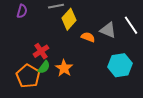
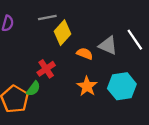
red cross: (41, 51) -> (46, 69), moved
orange star: (64, 68) -> (87, 86), moved

